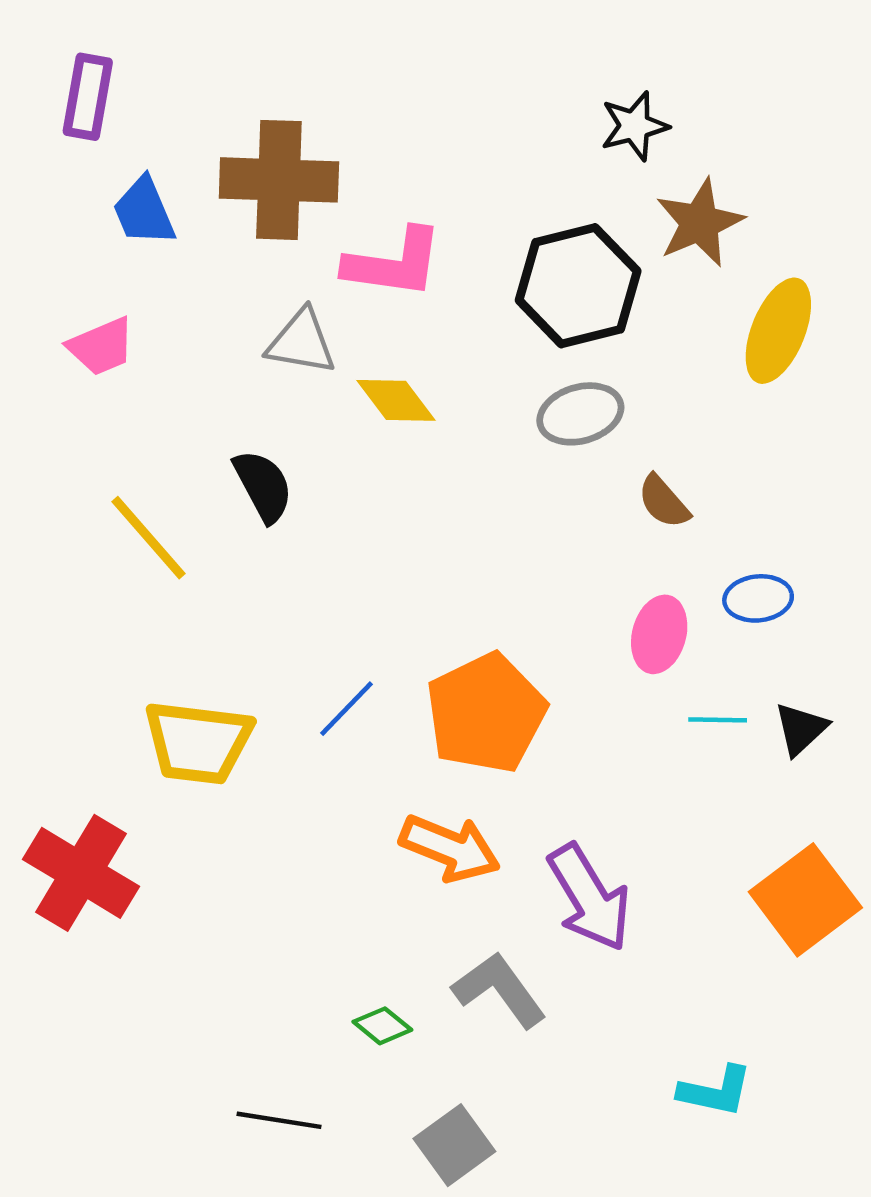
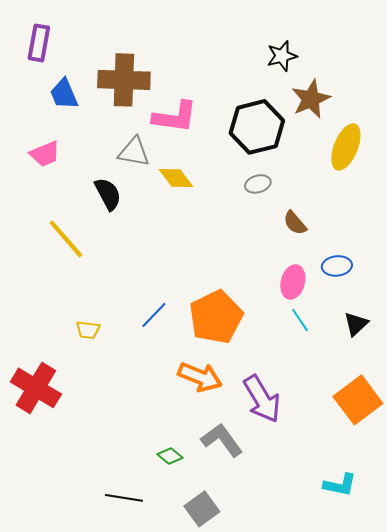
gray ellipse: (580, 414) -> (258, 184), size x0.7
black semicircle: (263, 486) -> (108, 194), moved
cyan line: (718, 720) -> (300, 320), moved, turned 55
yellow trapezoid: (198, 742) -> (88, 330), size x0.5
cyan L-shape: (715, 1091) -> (340, 485), moved

